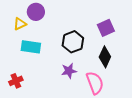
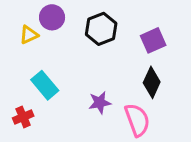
black hexagon: (73, 42) -> (101, 29), moved
cyan rectangle: (31, 47) -> (45, 85), moved, turned 42

